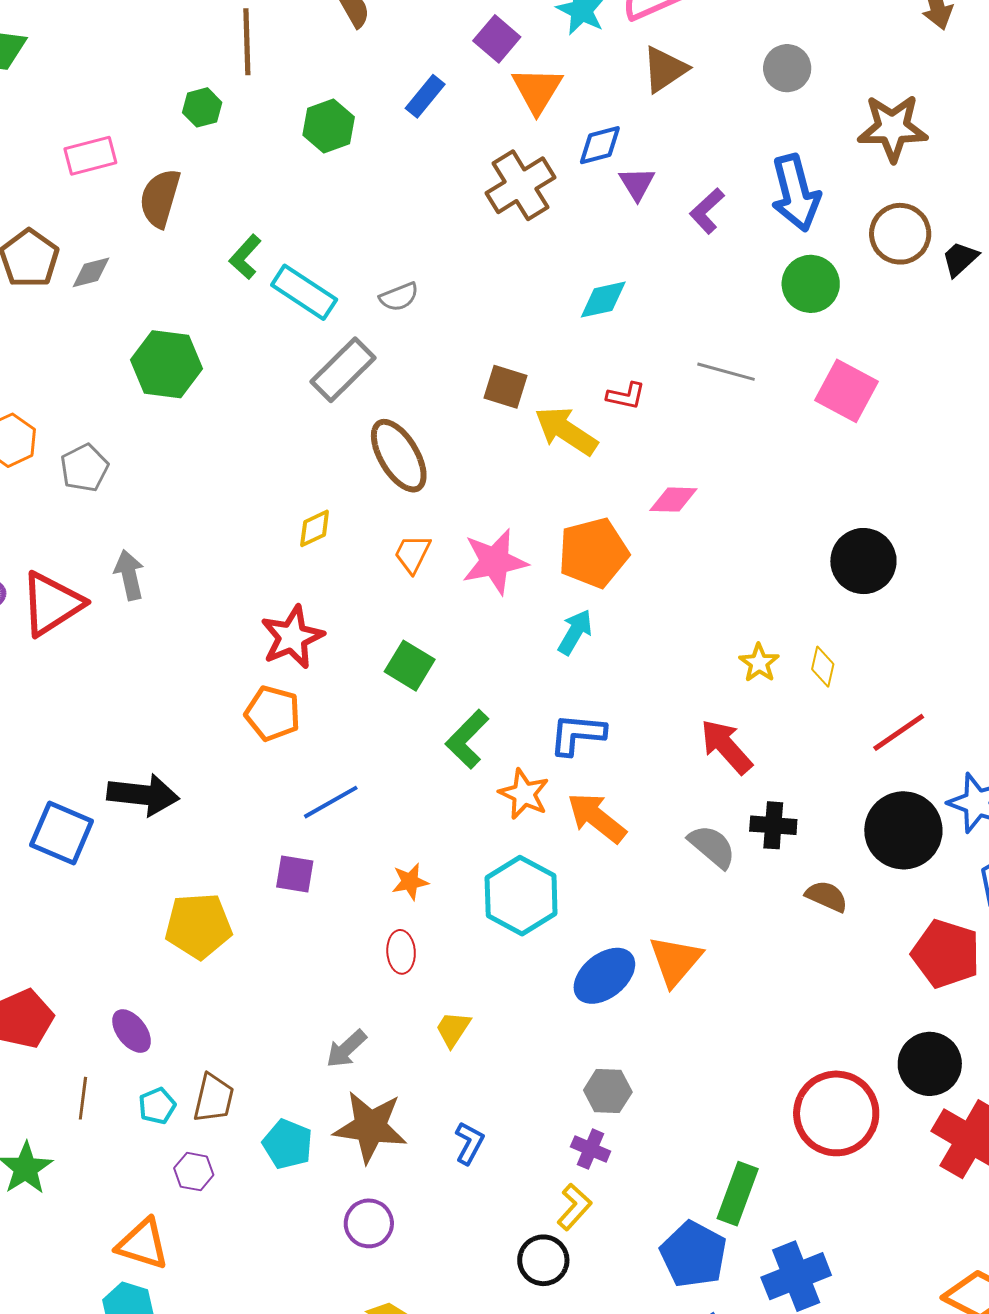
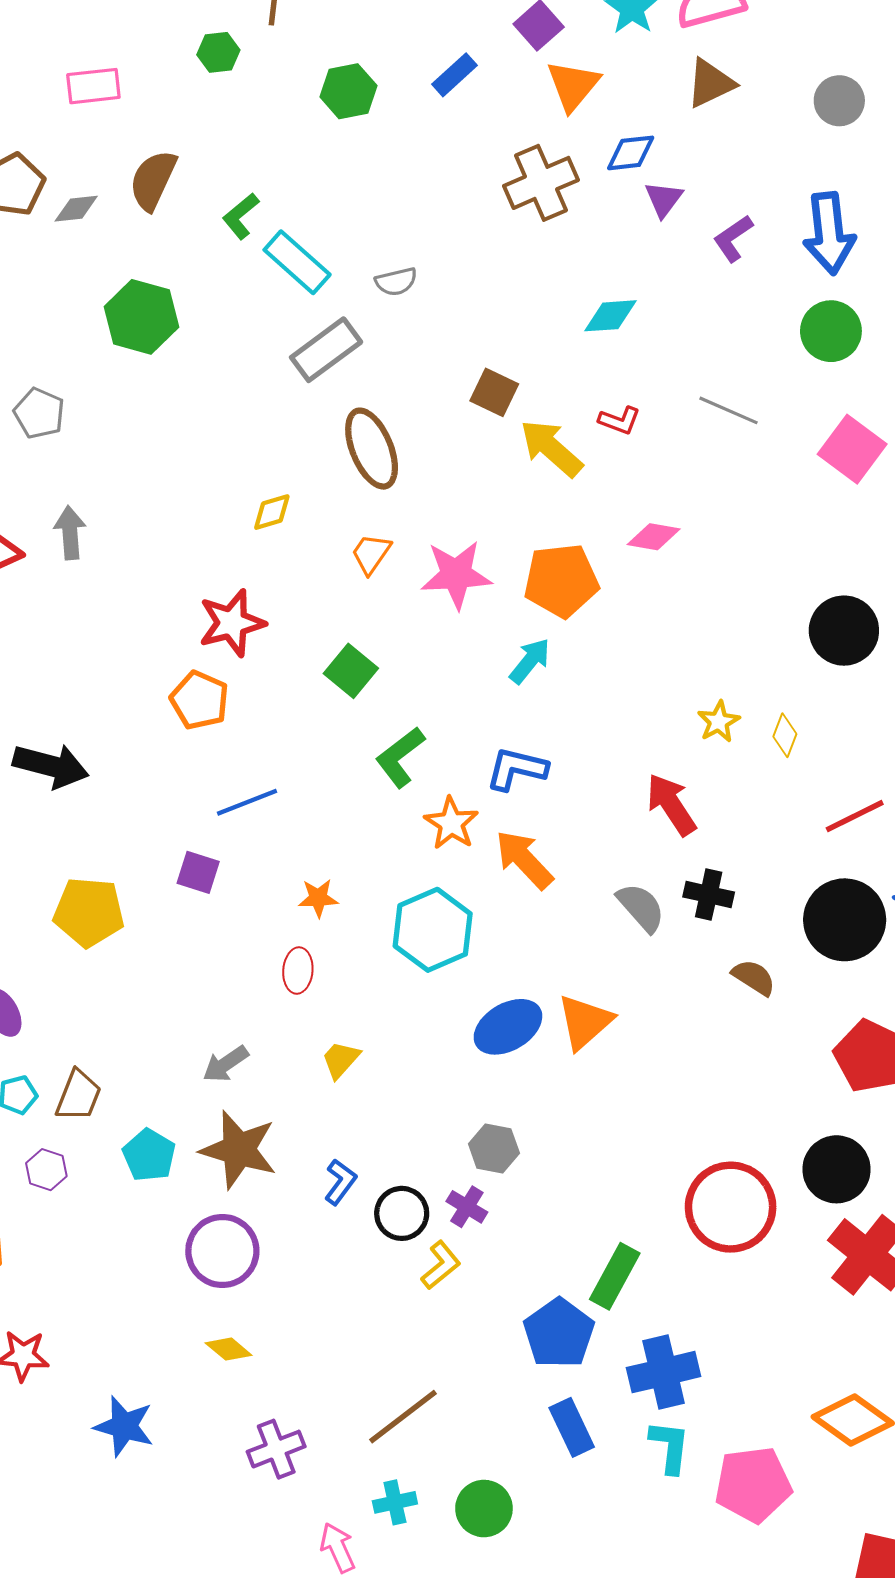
brown semicircle: (160, 198) -> (153, 180), moved
gray pentagon: (84, 468) -> (39, 413), turned -30
purple circle: (369, 1223) -> (222, 1251), size x1.4
black circle: (543, 1260) -> (402, 1213), moved

